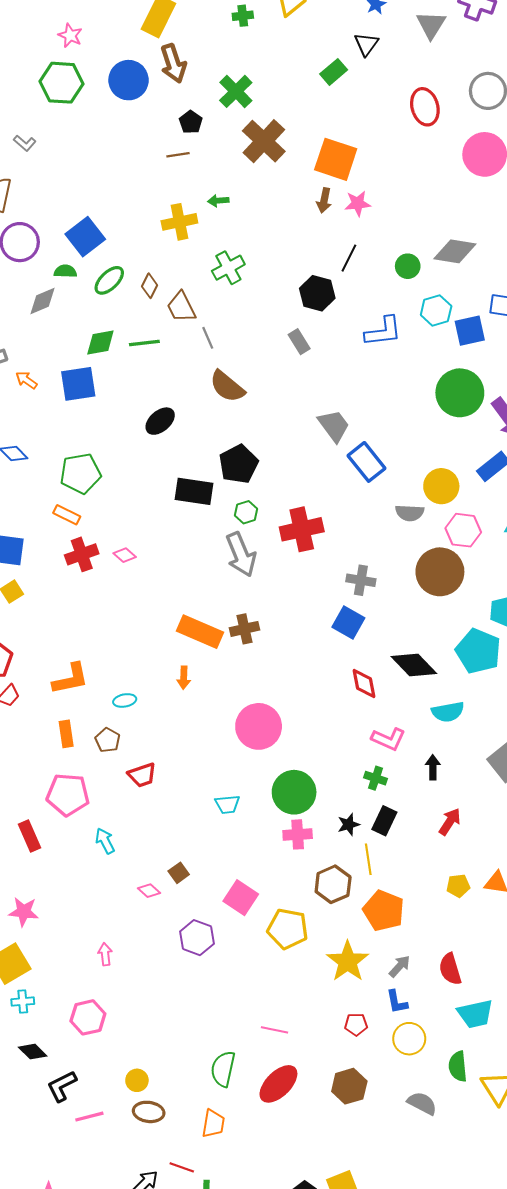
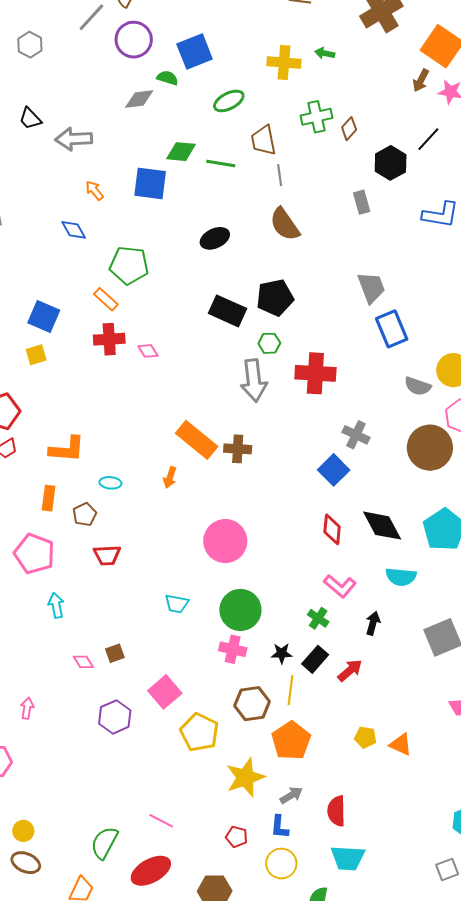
green ellipse: (109, 280) -> (229, 101), moved
brown diamond: (150, 286) -> (349, 129), moved
orange arrow: (26, 380) -> (94, 190), moved
red arrow: (450, 822) -> (350, 670), moved

